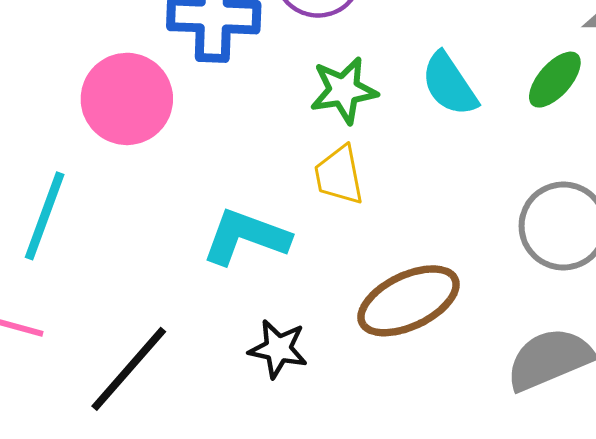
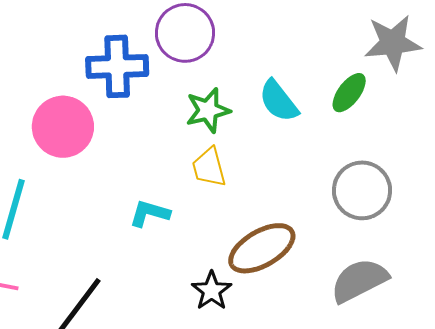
cyan L-shape: (246, 237) -> (150, 213), size x0.7
black star: (278, 349) -> (212, 291), moved, turned 30

